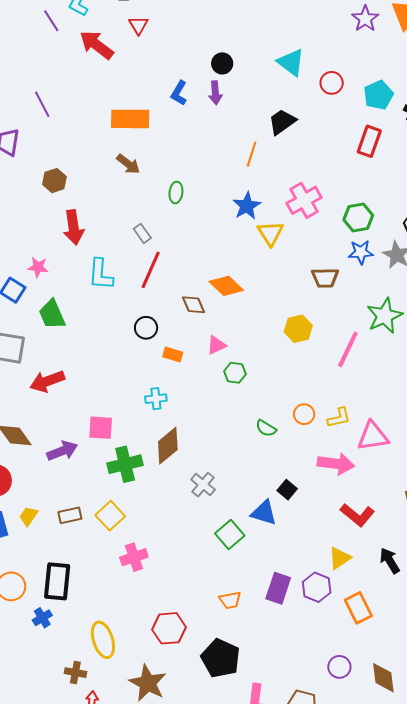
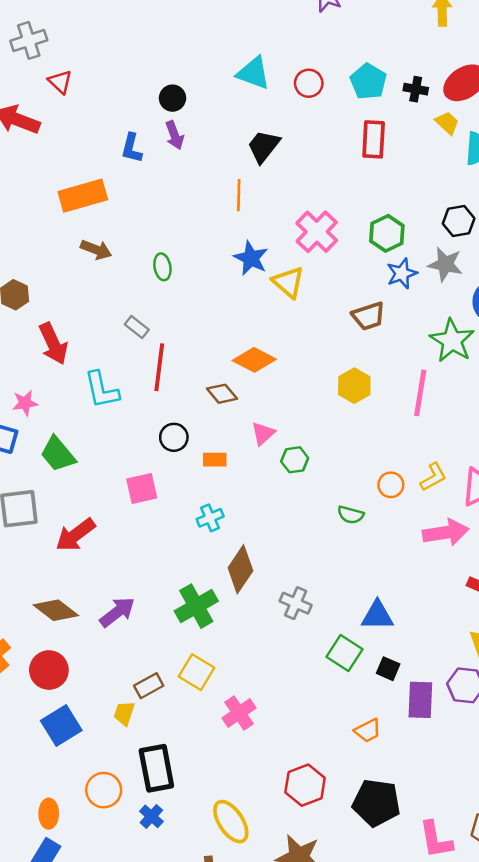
pink square: (101, 428) -> (142, 488), moved
black square: (287, 490) -> (388, 669), moved
yellow trapezoid: (28, 516) -> (124, 713), moved

